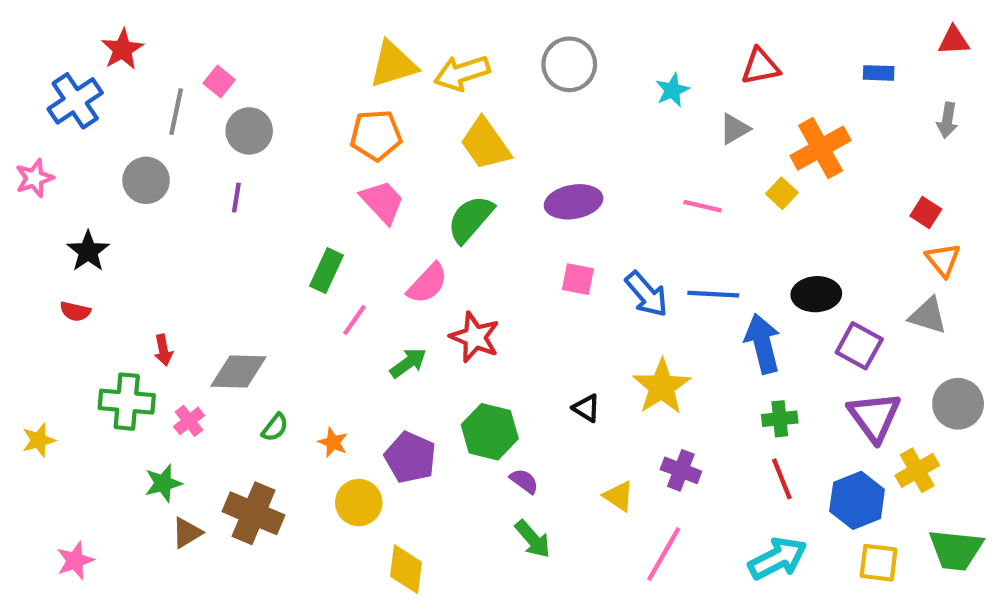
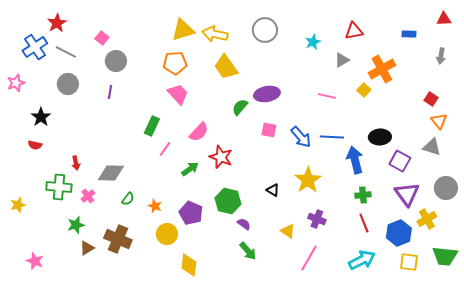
yellow arrow: (462, 73) -> (215, 34), turned 30
gray line: (176, 112) -> (66, 52), moved, turned -75
green semicircle: (470, 219) -> (240, 107), moved, size x0.7
pink star: (75, 561) -> (35, 261), turned -30

